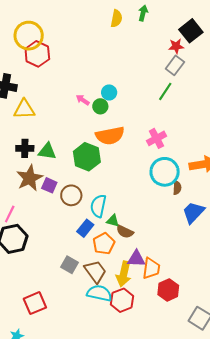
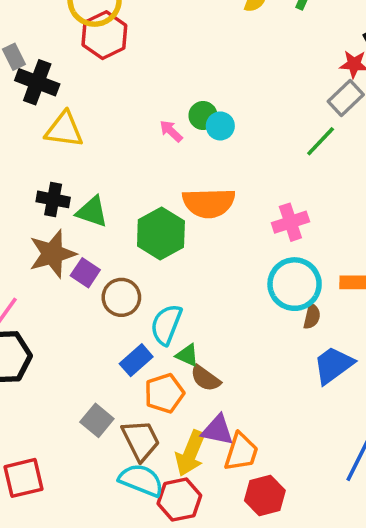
green circle: (100, 106) -> (203, 116), moved

